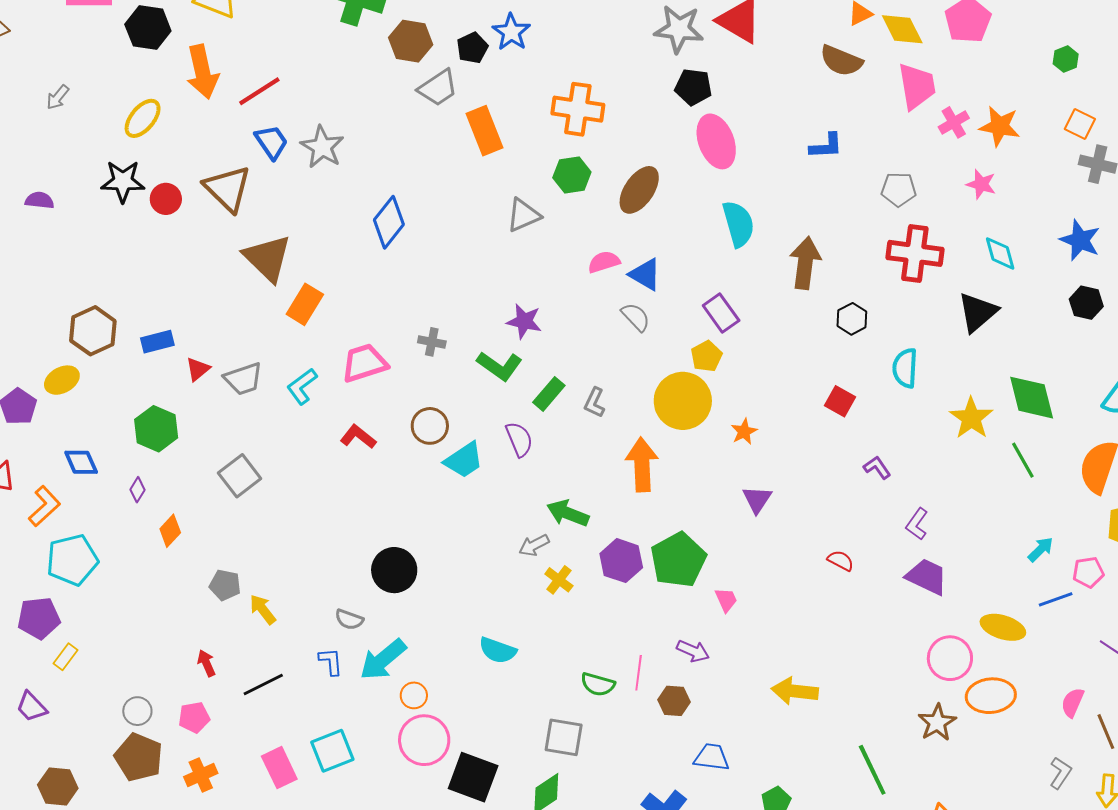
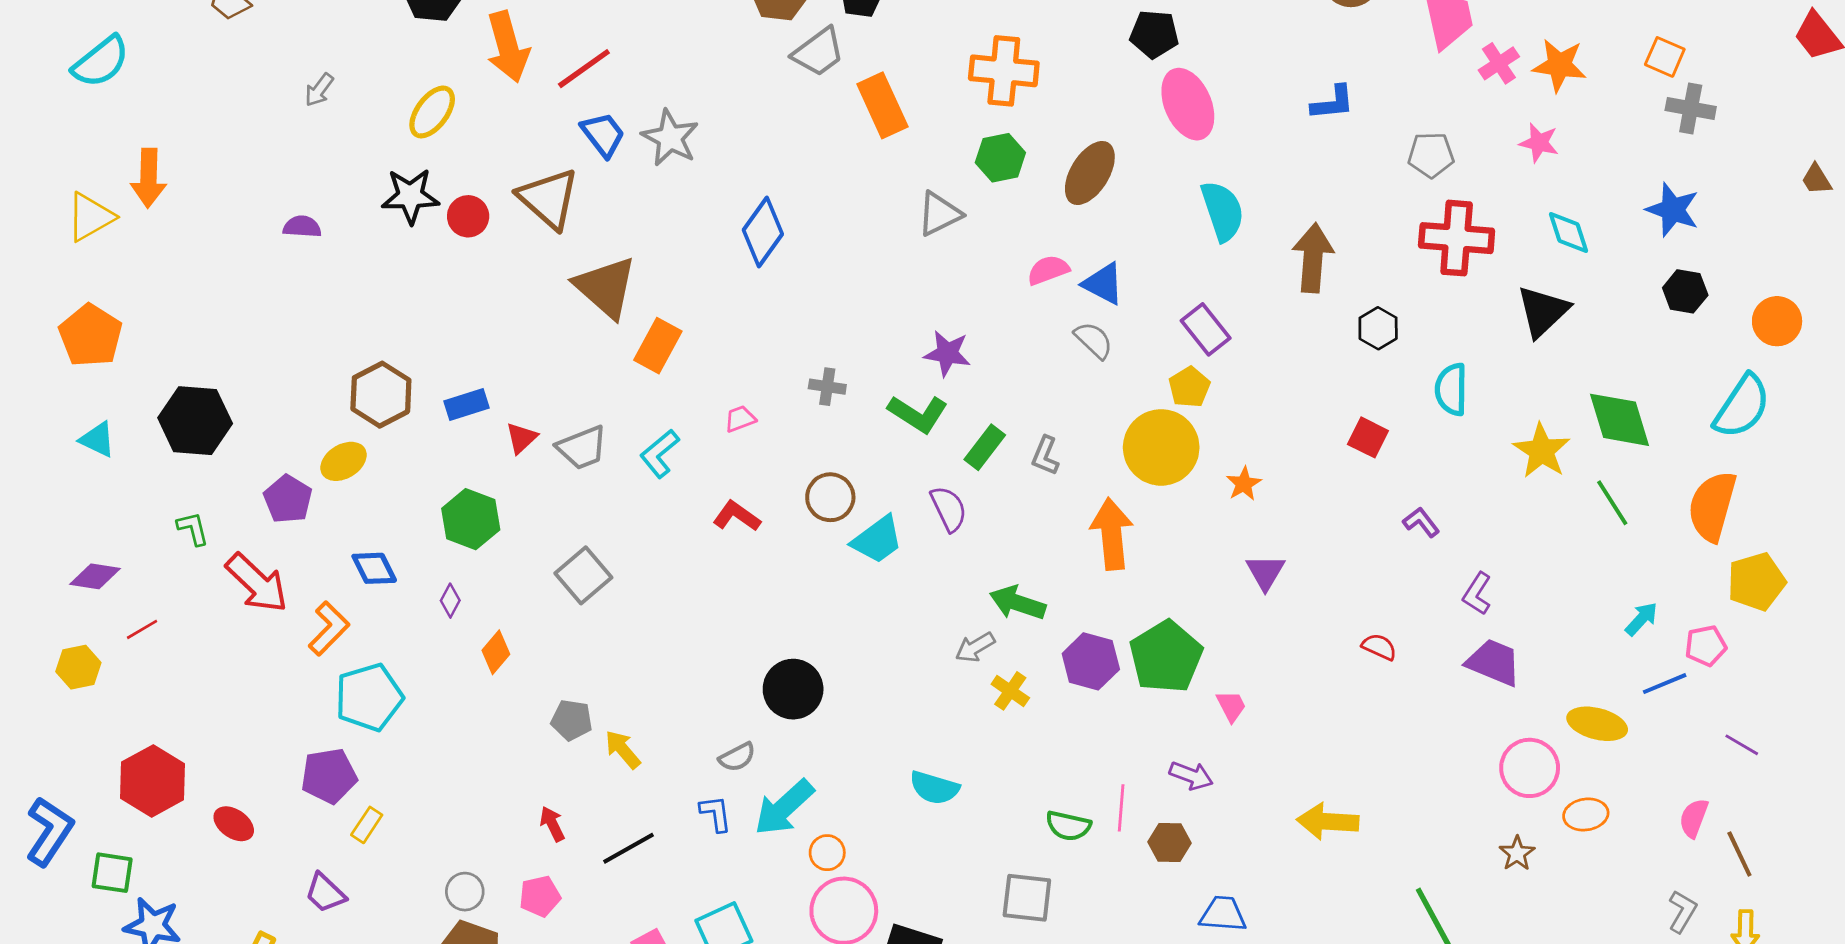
pink trapezoid: (364, 363) -> (740, 419), size x0.5
gray semicircle: (349, 619) -> (737, 757), turned -44
orange ellipse: (991, 696) -> (1586, 814), size x0.7
brown star: (937, 723) -> (1517, 853), size x0.7

